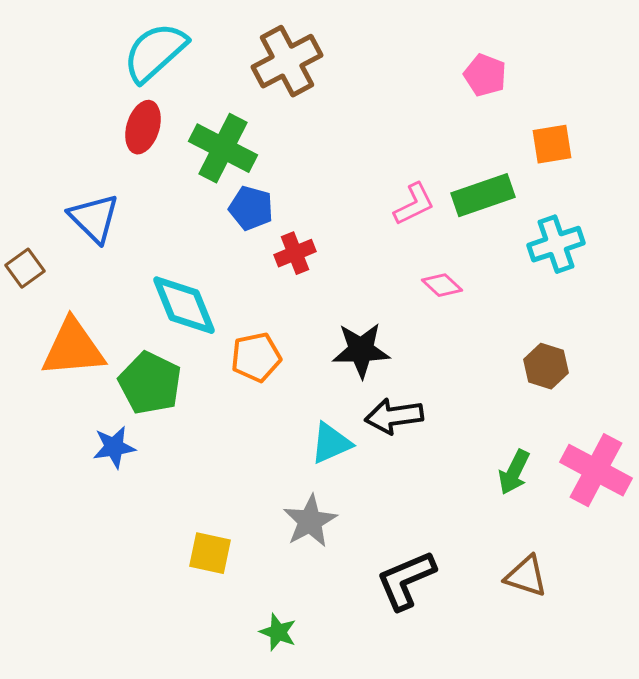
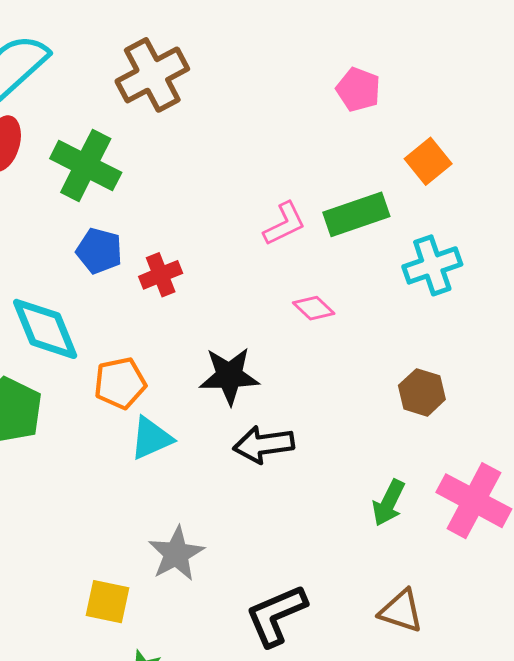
orange square: (552, 144) -> (428, 161), turned -30
blue pentagon: (251, 208) -> (99, 251), moved
cyan triangle: (331, 443) -> (151, 438), moved
yellow square: (210, 553) -> (108, 602), moved

